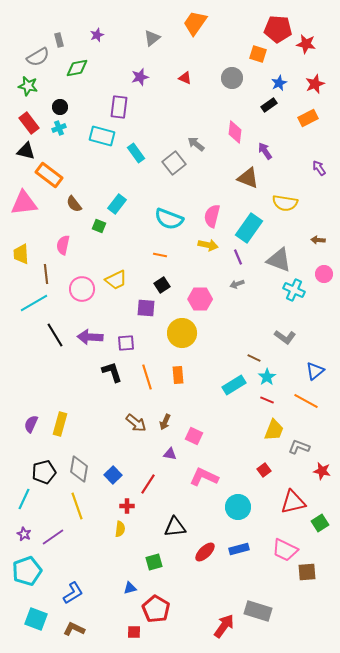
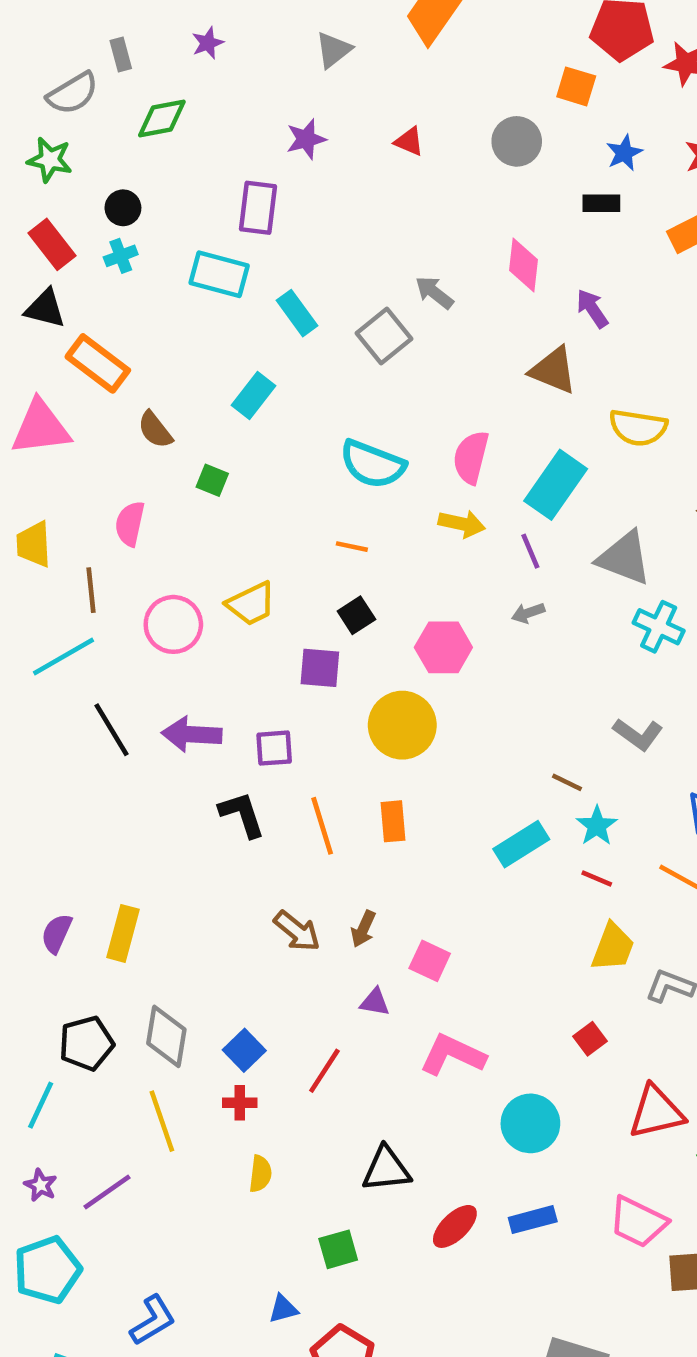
black rectangle: (269, 105) -> (601, 203), turned 35
cyan rectangle: (117, 204) -> (253, 395), moved
red cross: (127, 506) -> (240, 1103), moved

